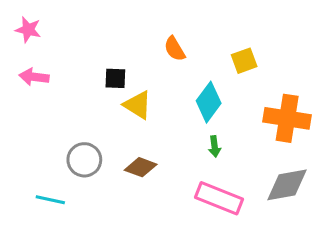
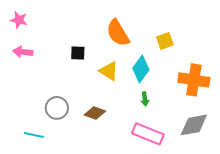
orange semicircle: (175, 49) -> (118, 33), size x1.6
yellow triangle: (138, 105) -> (109, 71), moved

